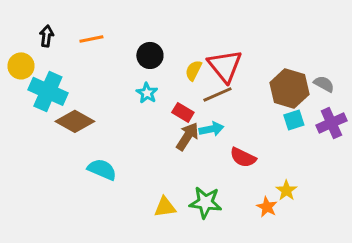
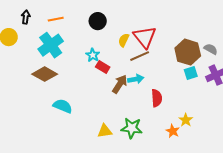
black circle: (150, 55) -> (98, 21), moved
cyan cross: (48, 91) -> (51, 45), moved, turned 30
red rectangle: (183, 112) -> (103, 67), moved
red semicircle: (243, 157) -> (157, 98), turned -120

